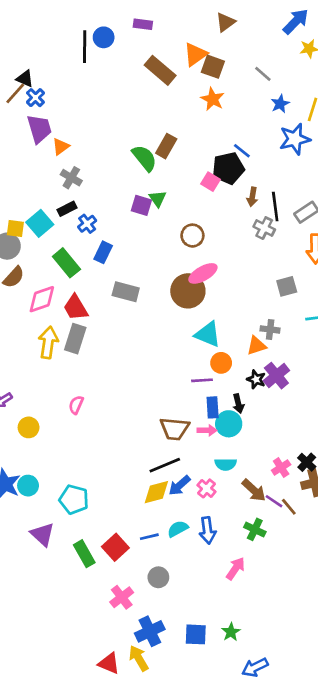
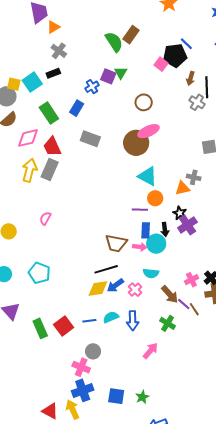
blue cross: (87, 224) -> (92, 87), moved
purple cross: (276, 376) -> (187, 225), moved
cyan pentagon: (74, 499) -> (39, 273), moved
pink cross: (122, 597) -> (81, 367), moved, turned -36

